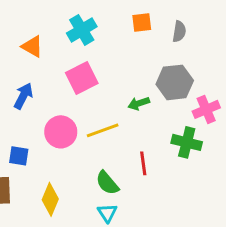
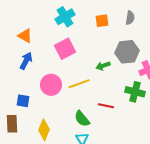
orange square: (142, 22) -> (102, 21), moved
orange triangle: (32, 46) -> (25, 36), moved
red line: (143, 163) -> (106, 106), turned -70

